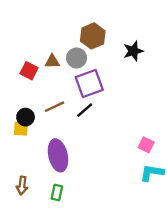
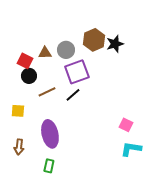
brown hexagon: (93, 36) -> (94, 40), moved
black circle: (26, 117) -> (29, 76), moved
brown arrow: (22, 186) -> (19, 147), moved

